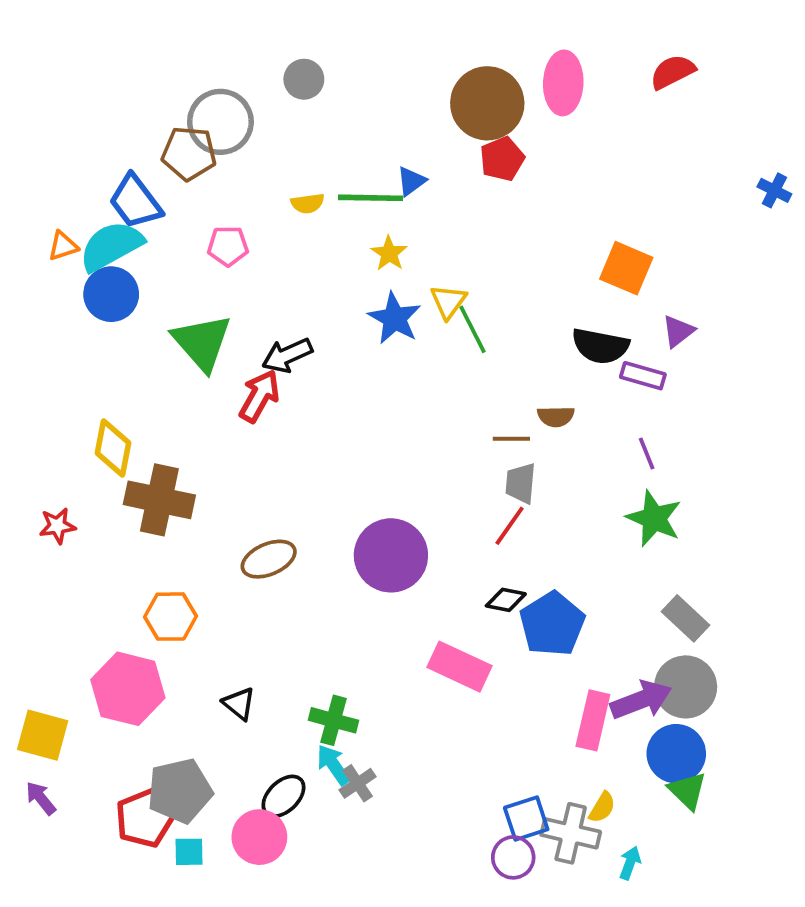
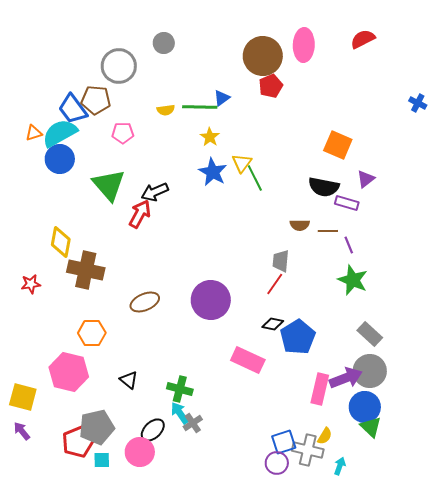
brown pentagon: (189, 153) -> (96, 100), moved
brown line: (511, 439) -> (328, 231), moved

